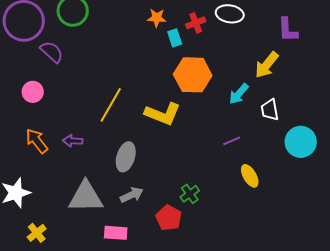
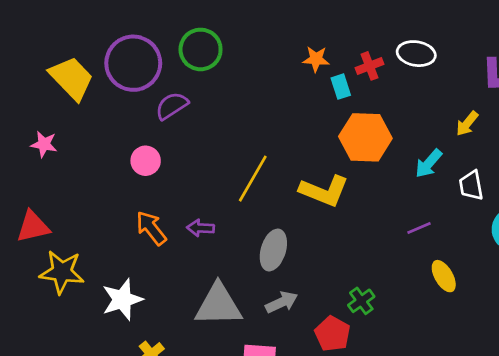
purple semicircle: (52, 52) -> (172, 106), turned -75
yellow arrow: (267, 65) -> (467, 124), size x0.7

